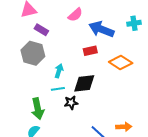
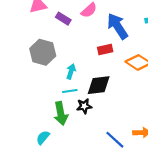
blue arrow: (101, 29) -> (117, 26), turned 35
purple rectangle: (41, 30) -> (63, 19), moved
green arrow: (38, 109) -> (61, 113), moved

